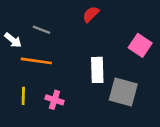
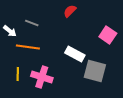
white rectangle: (97, 70) -> (75, 54), turned -60
pink cross: (54, 100) -> (42, 77), size x1.5

